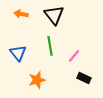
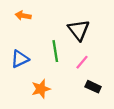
black triangle: (54, 15) -> (79, 30), moved
blue triangle: (18, 53) -> (20, 59), turned 42

